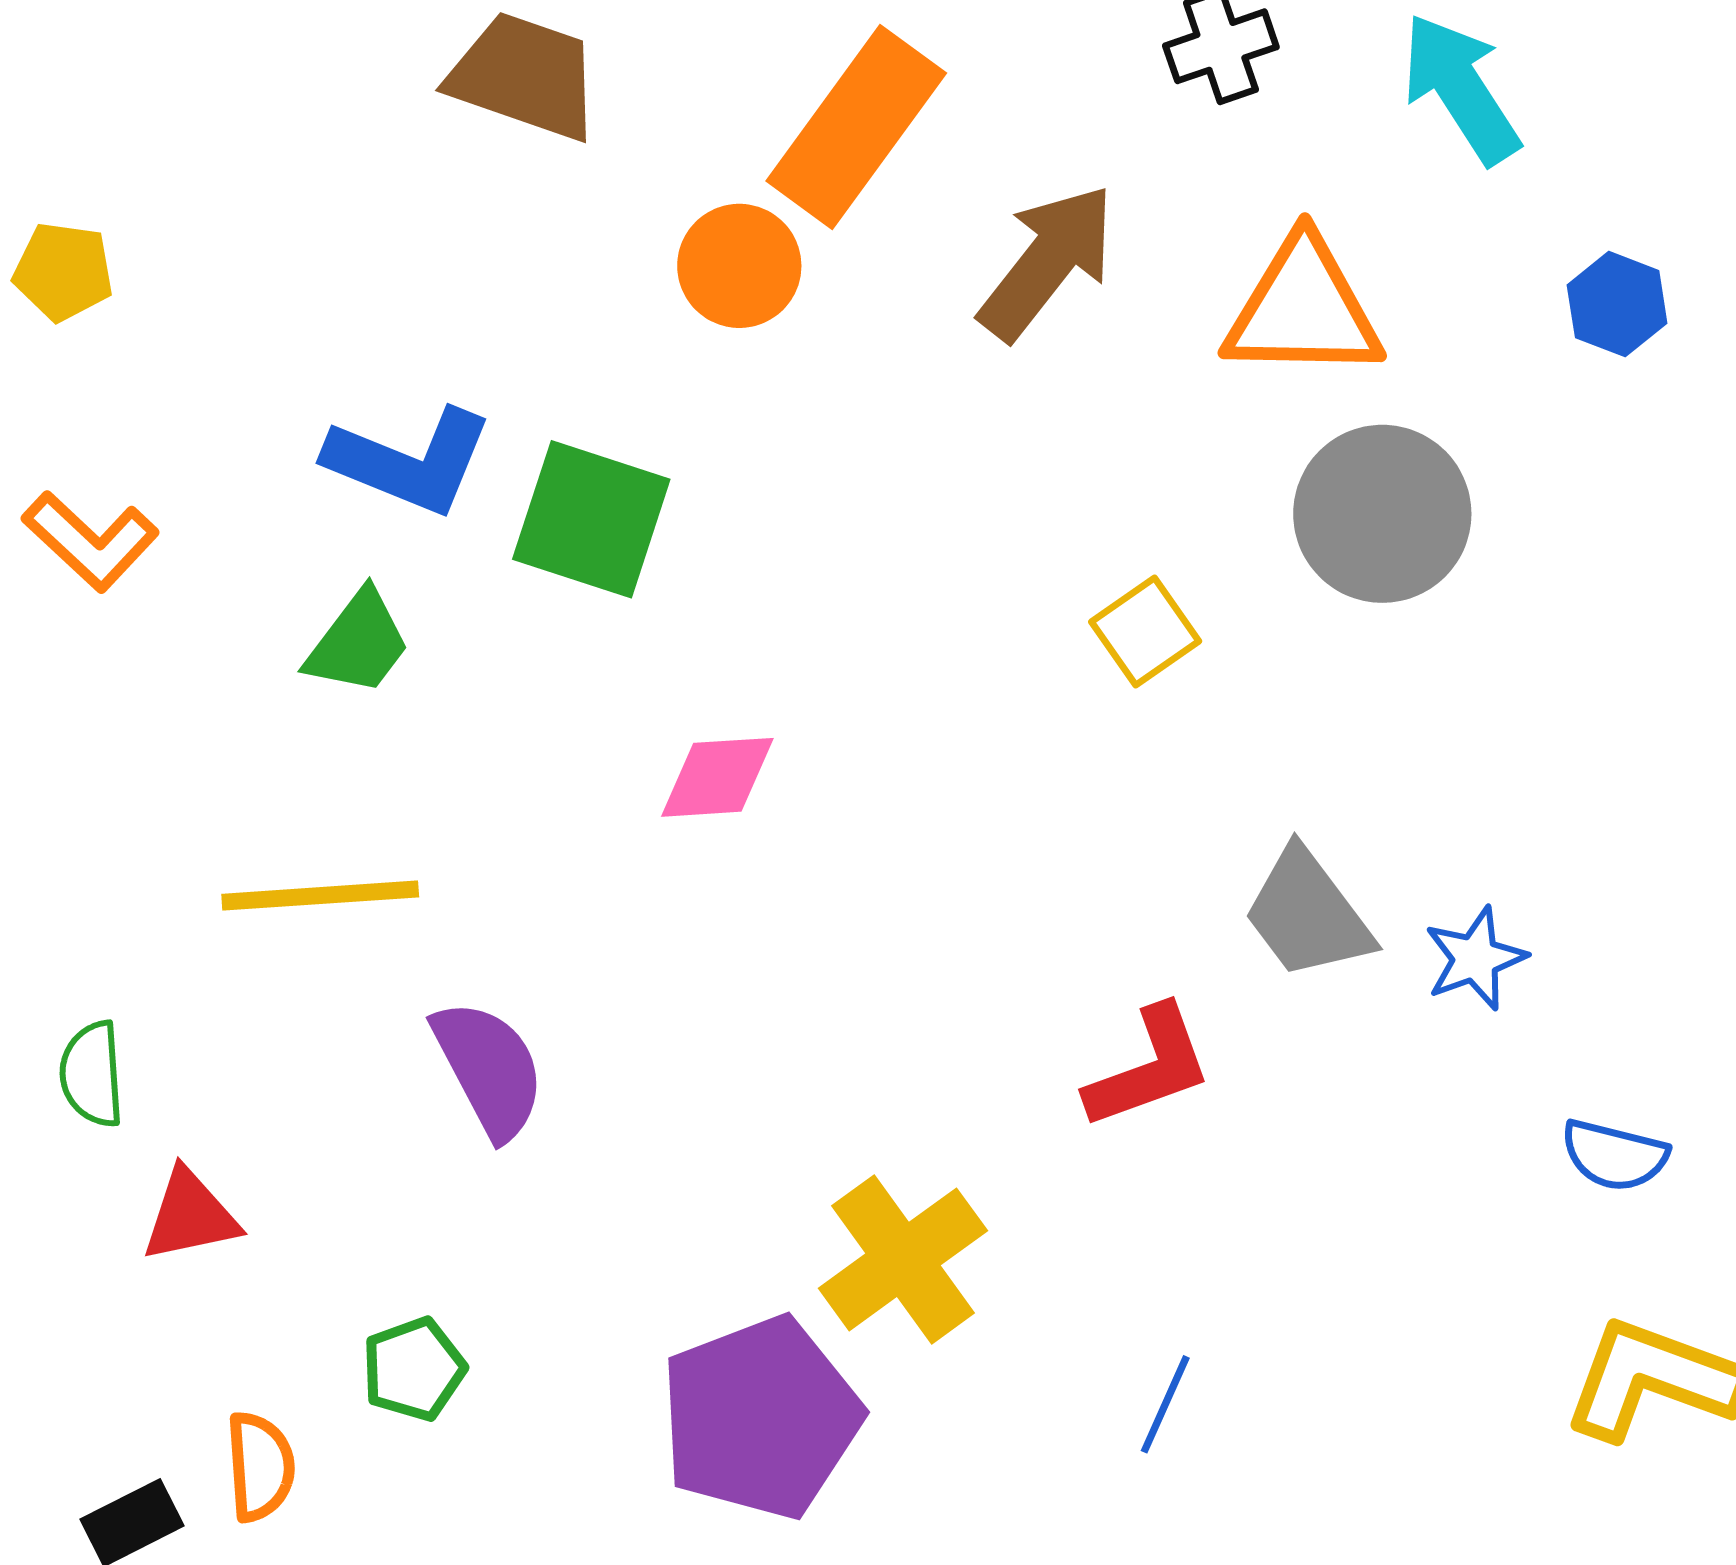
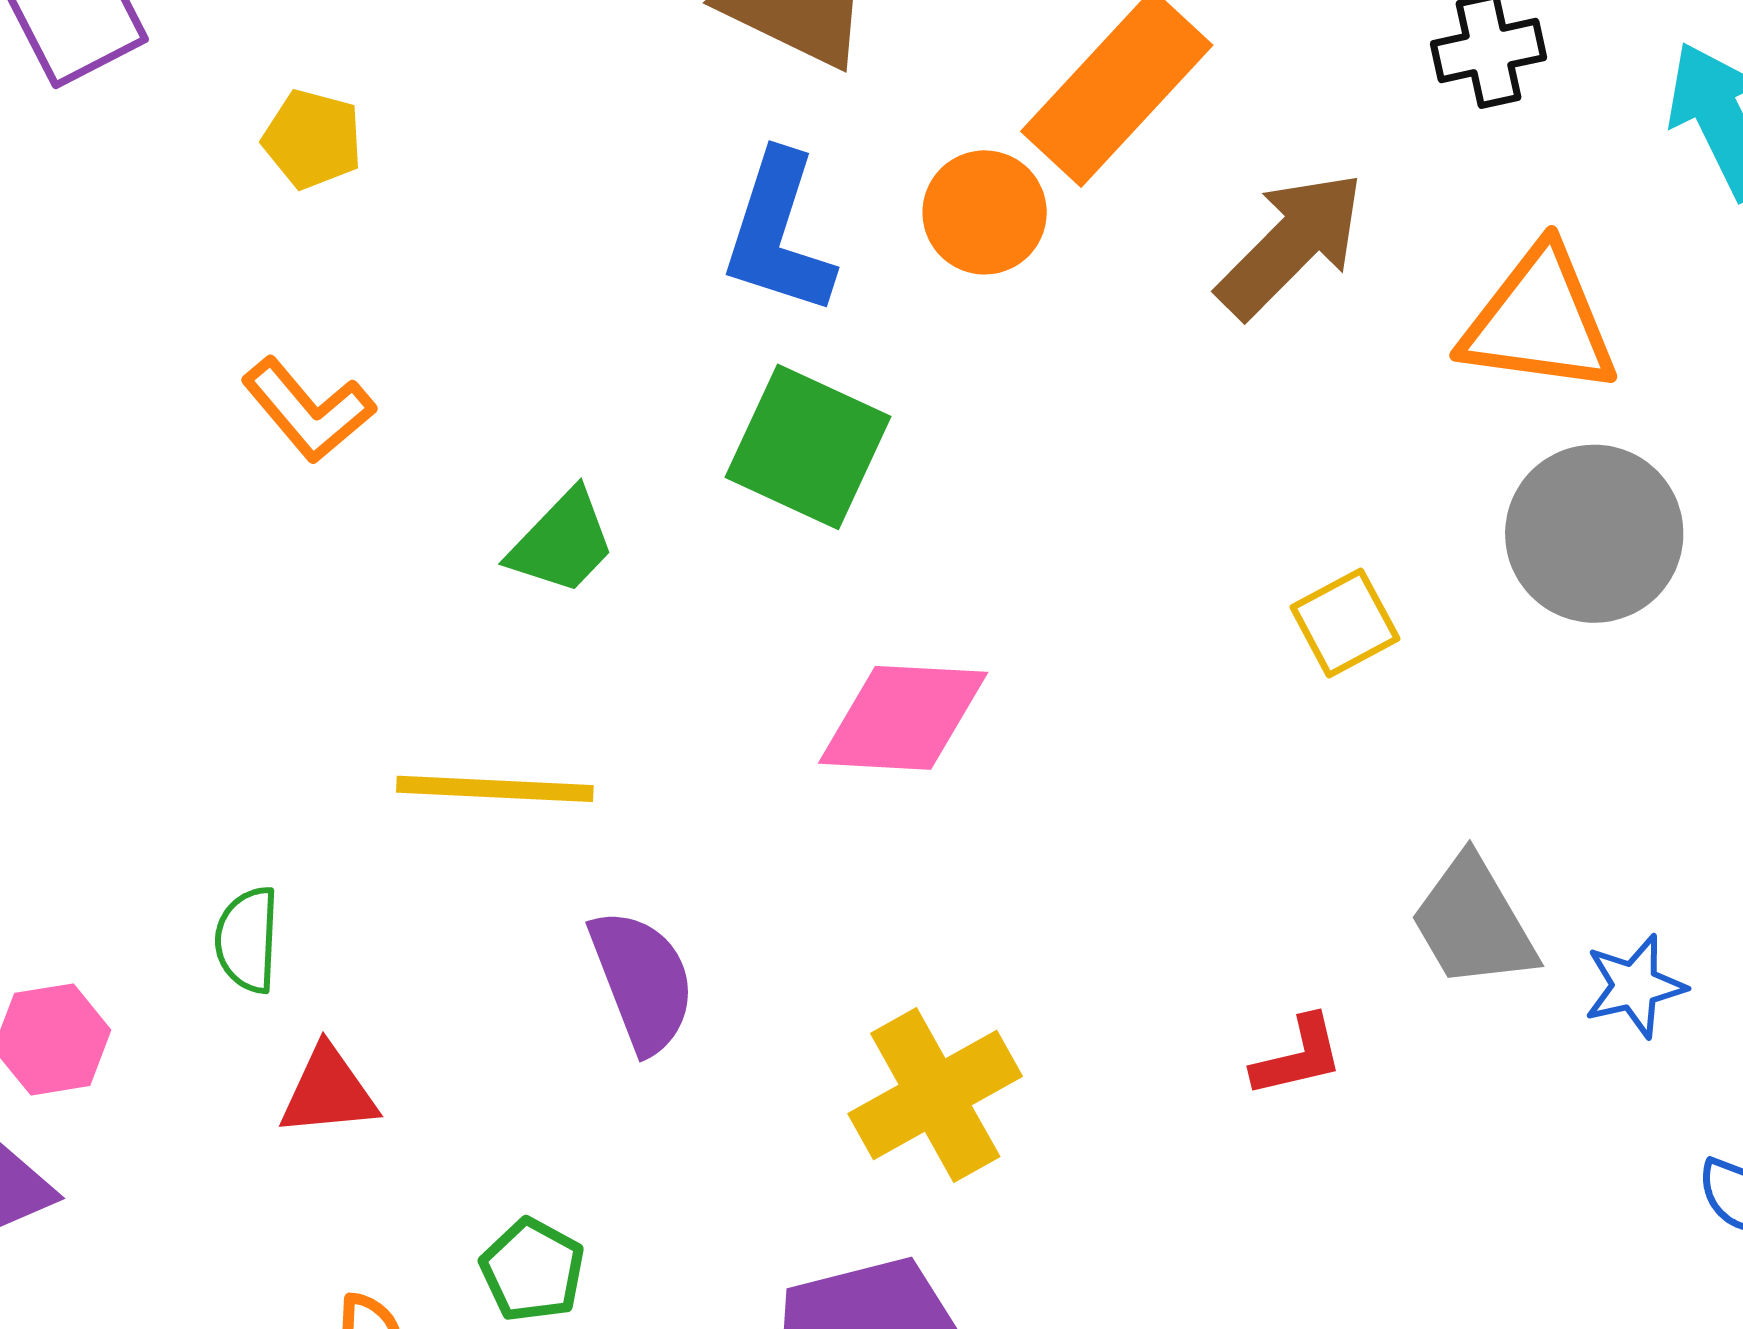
blue L-shape: (409, 461) -> (778, 234), moved, turned 79
pink diamond: (717, 777) -> (903, 718), size x1.4
red L-shape: (1149, 1068) -> (1298, 1056), size x0.7
yellow cross: (903, 1259) -> (935, 1095), moved
green pentagon: (414, 1369) -> (532, 1270), turned -30

